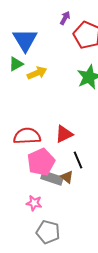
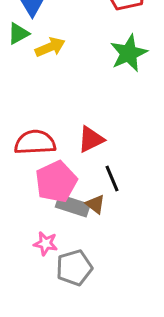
gray pentagon: (48, 232) -> (74, 268), moved, turned -30

